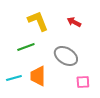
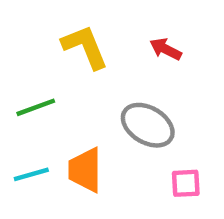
green line: (26, 47) -> (36, 107), moved

